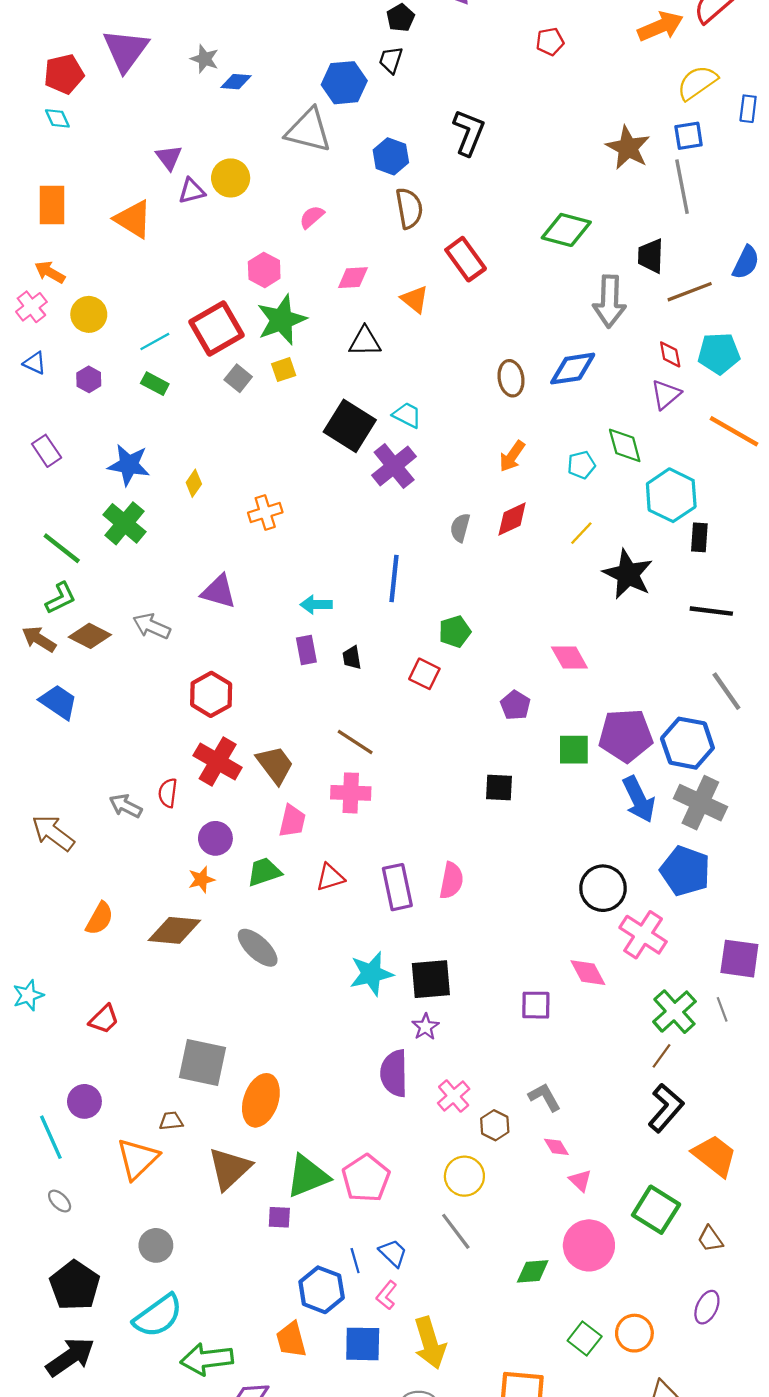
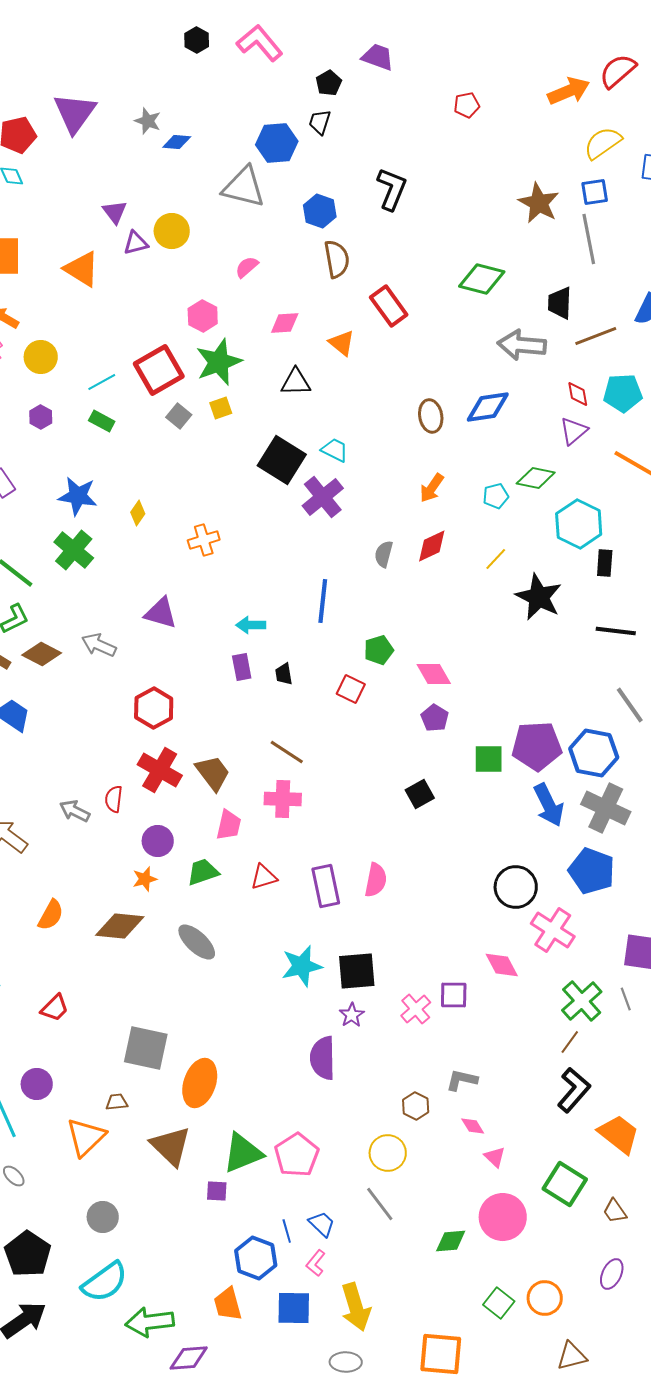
gray arrow: (610, 301) -> (522, 345), turned 93
green diamond: (625, 445) -> (536, 478), turned -63
pink diamond: (569, 658) -> (434, 674), moved
black square: (499, 787) -> (420, 794), turned -32
pink cross: (454, 1096) -> (416, 1009), moved
gray L-shape: (545, 1097) -> (462, 1080), turned -48
brown triangle: (230, 1169) -> (171, 1146), turned -33

